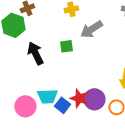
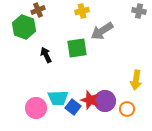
green square: (66, 46) -> (77, 48), size x1.5
black arrow: (35, 53) -> (46, 55), size x0.7

